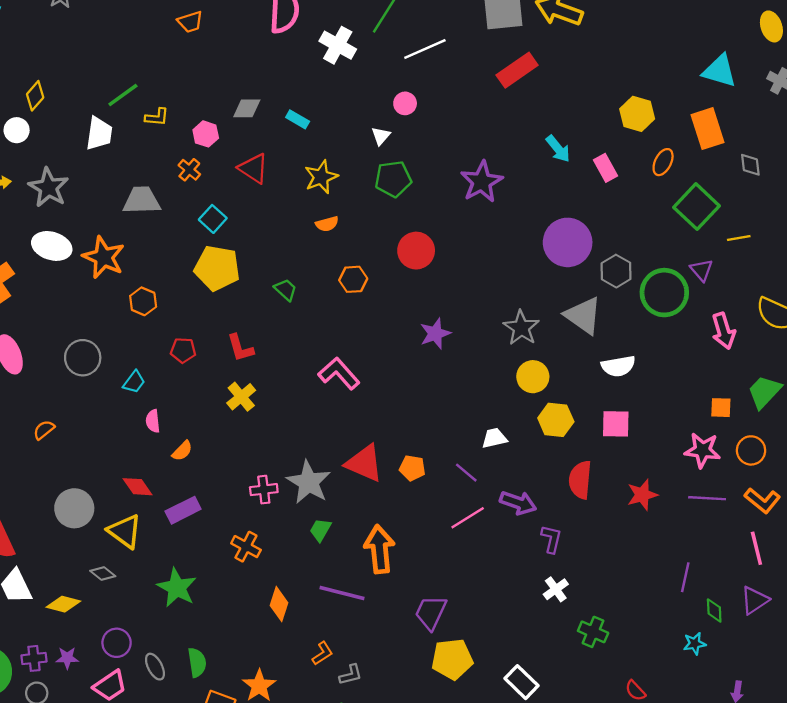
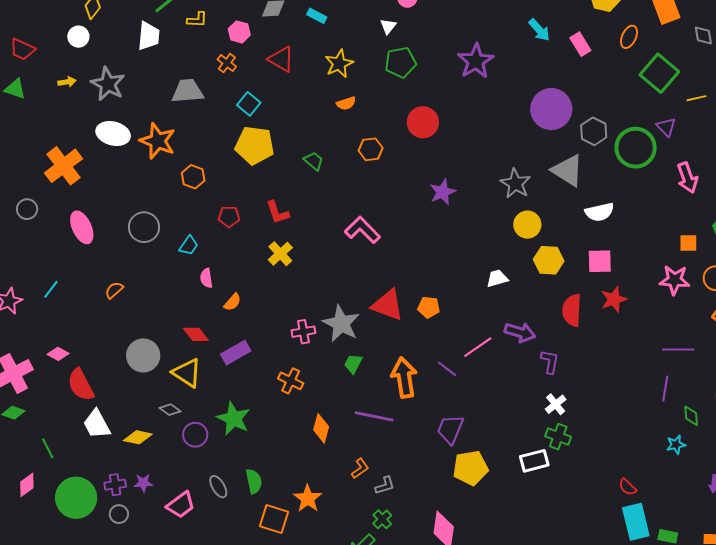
purple line: (466, 473) -> (447, 369), moved
red star: (642, 495) -> (614, 299), moved
purple line: (707, 498) -> (678, 350), moved
green cross: (593, 632) -> (558, 437), moved
purple circle: (117, 643) -> (195, 435), moved
white rectangle: (522, 682) -> (534, 461), moved, turned -56

